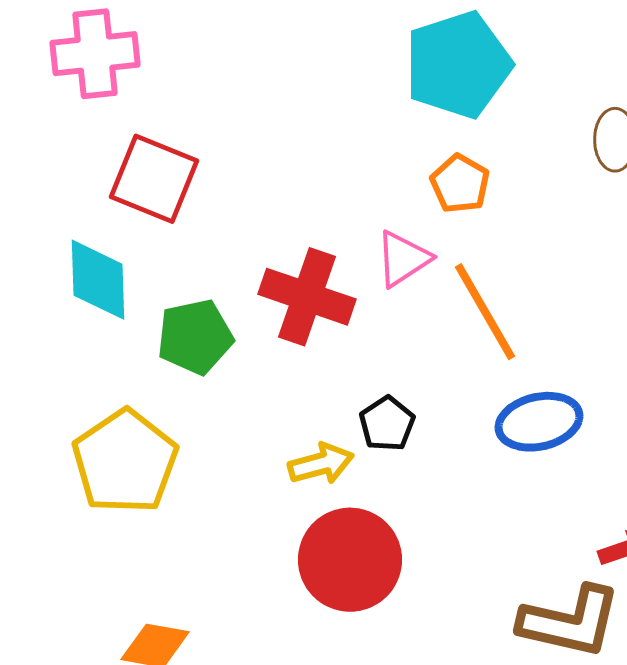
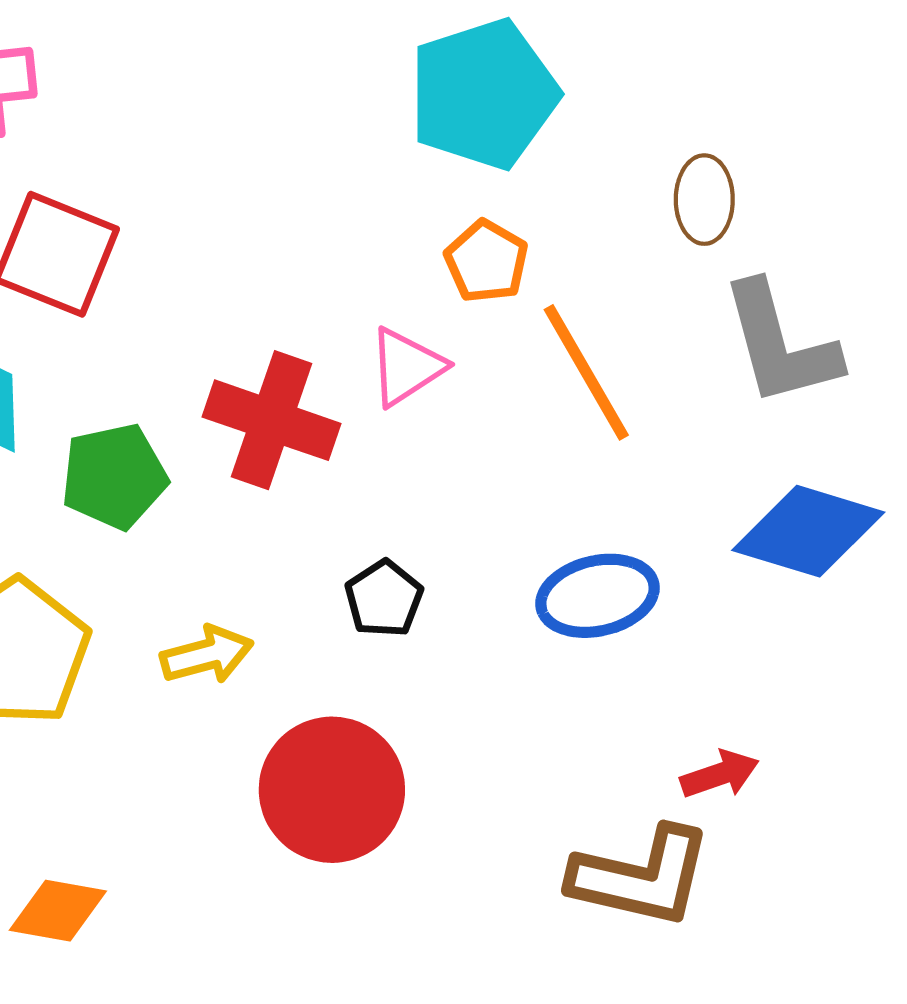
orange line: (485, 312) -> (586, 372), moved
yellow arrow: (321, 464) -> (207, 655), moved

